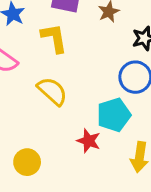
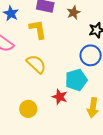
yellow circle: (27, 162) -> (28, 109), moved

